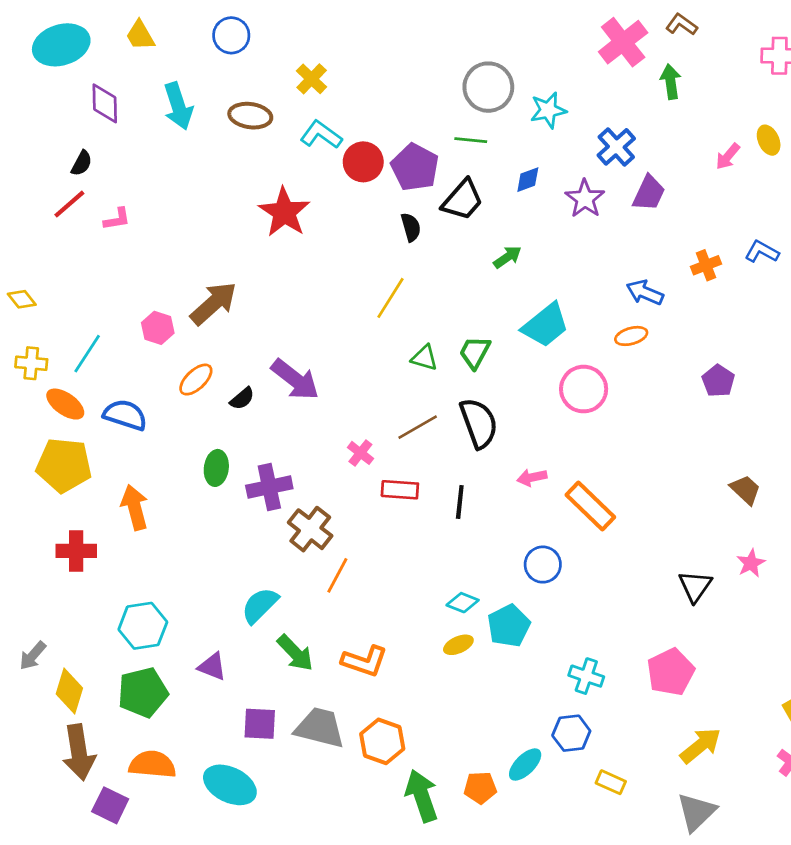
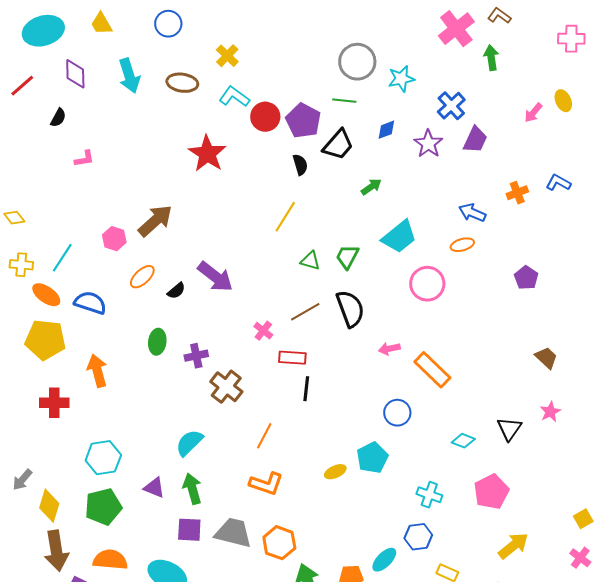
red line: (69, 204) -> (22, 86), moved
purple cross: (269, 487) -> (196, 356), size x0.7
black line: (460, 502) -> (306, 389), moved
orange line: (337, 575) -> (264, 436), moved
cyan diamond: (463, 603) -> (463, 441), moved
green arrow: (295, 653) -> (192, 489), moved, turned -152

